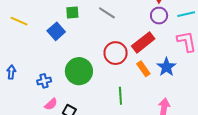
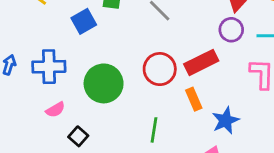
blue star: (166, 67) -> (226, 120), moved
blue cross: (44, 81) -> (49, 67), moved, size x1.6
pink semicircle: (51, 104) -> (55, 110), moved

